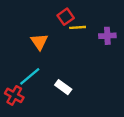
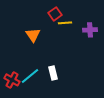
cyan line: (30, 76) -> (30, 76), moved
white rectangle: (63, 87) -> (53, 73), turned 40

